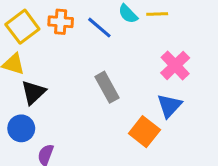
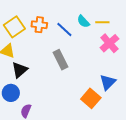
pink cross: (175, 65) -> (109, 43), moved
gray rectangle: (107, 87) -> (61, 60), moved

